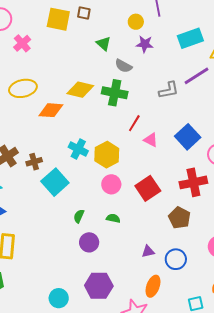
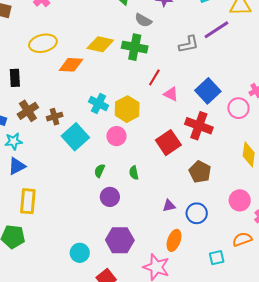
red cross: (193, 182) -> (199, 126), moved, turned 32
pink circle: (111, 184) -> (116, 136), moved
green semicircle: (113, 218) -> (134, 173), turned -112

